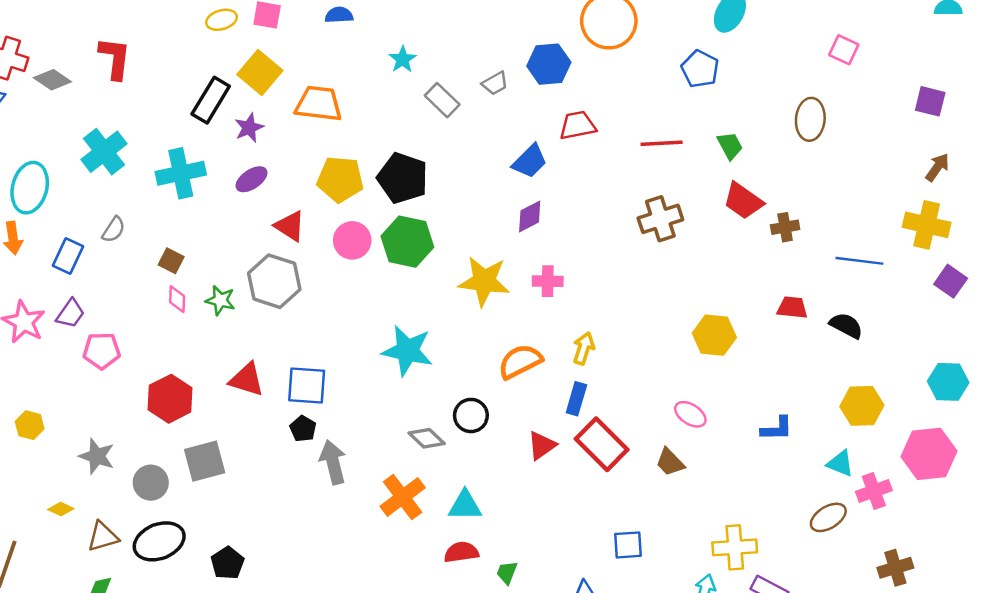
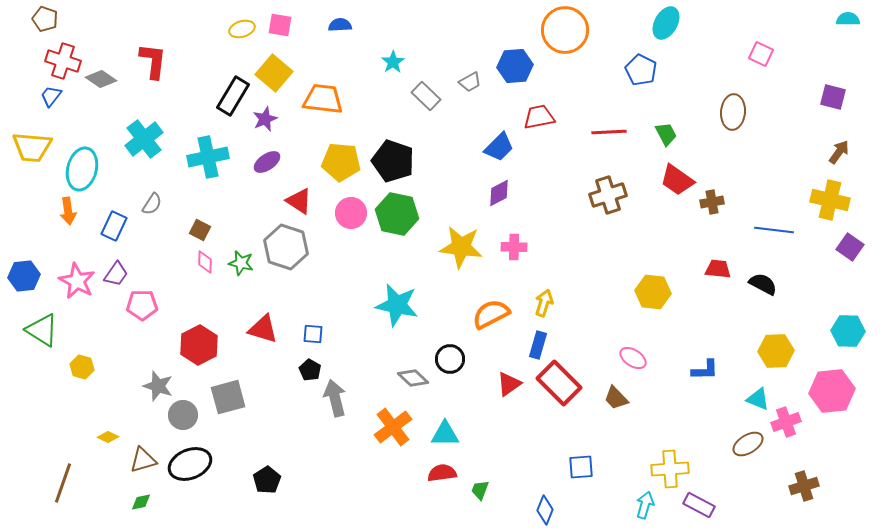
blue square: (307, 385) -> (313, 334), size x0.6
gray star: (97, 456) -> (158, 386), moved
black pentagon: (228, 563) -> (267, 480), moved

